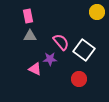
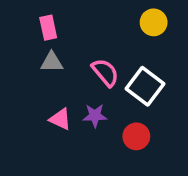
yellow circle: (97, 12) -> (154, 22), moved
purple star: (50, 59) -> (95, 116), moved

